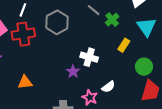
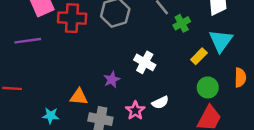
yellow rectangle: (124, 45) -> (199, 56), moved
purple star: (73, 72) -> (112, 80), moved
orange triangle: (25, 82) -> (79, 97), moved

